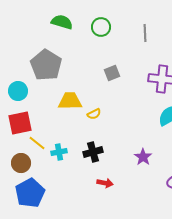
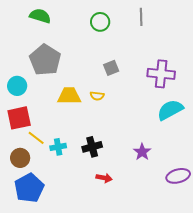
green semicircle: (62, 22) -> (40, 16), moved
gray line: (145, 33) -> (141, 17), moved
yellow semicircle: (94, 114) -> (97, 96), moved, turned 32

